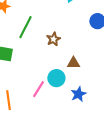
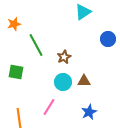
green line: (25, 27) -> (36, 45), turned -55
cyan circle: (56, 78) -> (63, 82), moved

